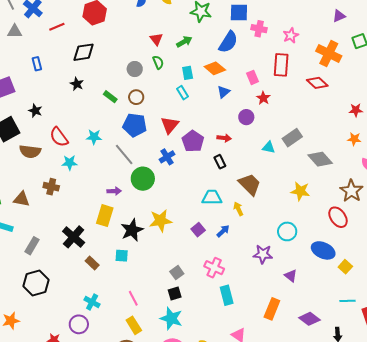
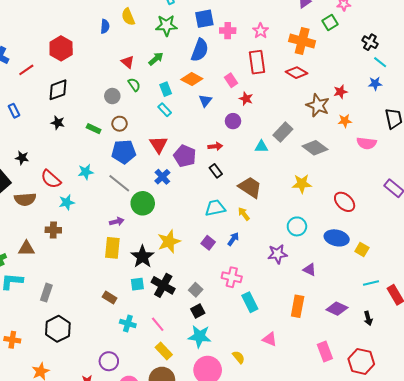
brown star: (351, 191) -> (318, 105), moved
black cross: (74, 237) -> (163, 285), moved
cyan cross: (92, 302) -> (128, 323), moved

